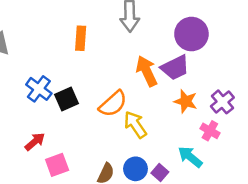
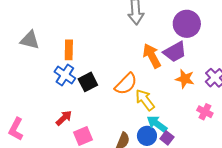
orange rectangle: (81, 38) -> (69, 50), moved
pink cross: (210, 131) -> (205, 112), moved
cyan arrow: (190, 157) -> (157, 124), moved

